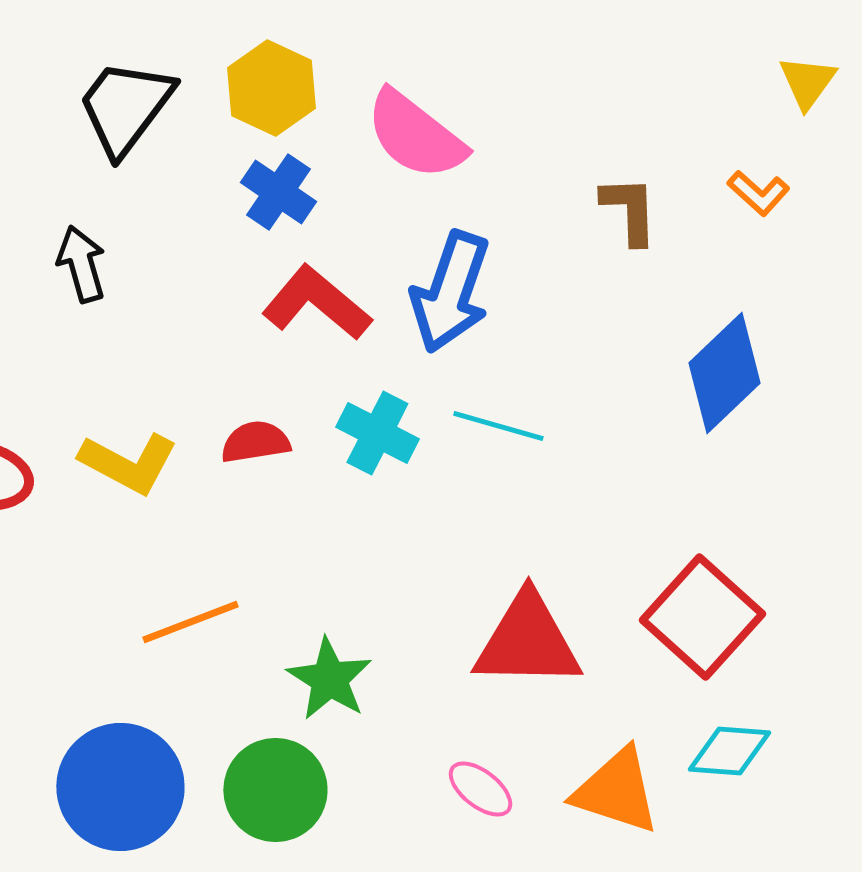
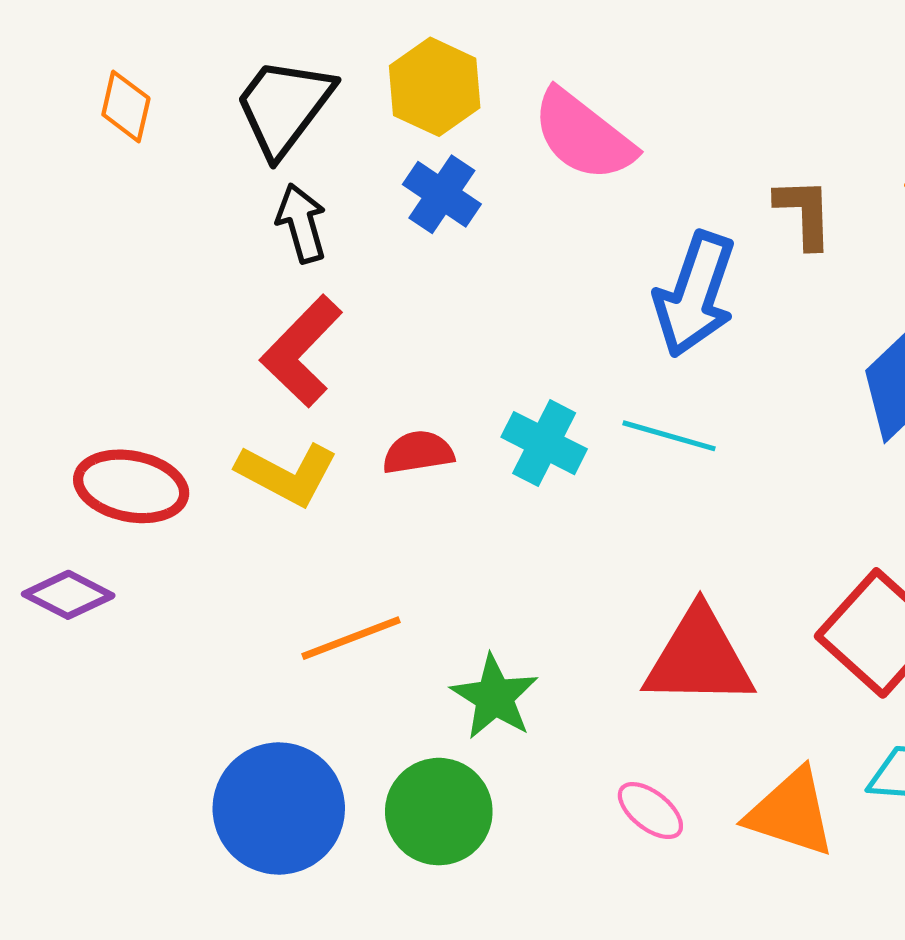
black arrow: (81, 264) -> (301, 223), moved
blue arrow: (450, 292) -> (695, 294), moved
red L-shape: (316, 303) -> (301, 351), moved, turned -86

